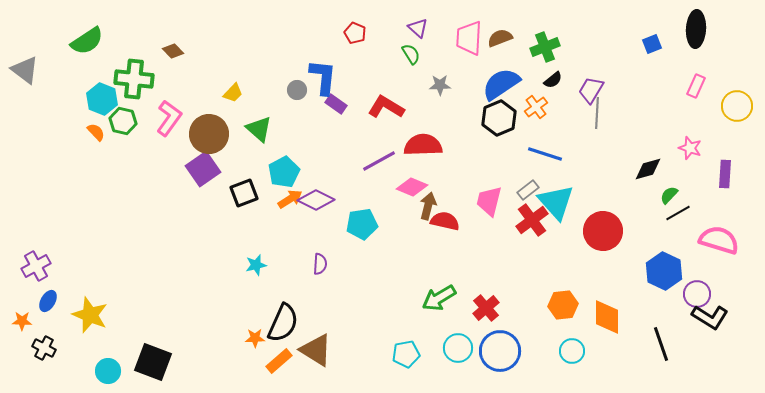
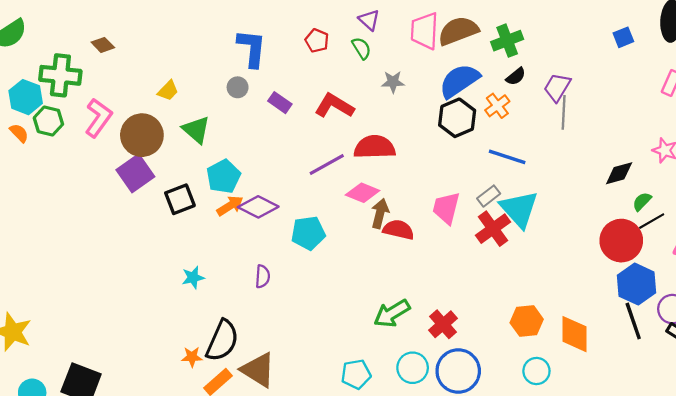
red pentagon: (355, 33) -> (317, 41), moved
brown semicircle: (500, 38) -> (458, 31), size x1.5
blue L-shape: (323, 77) -> (252, 48), moved
red circle: (603, 231) -> (621, 241), moved
black line: (661, 344) -> (633, 321), moved

